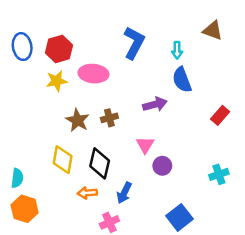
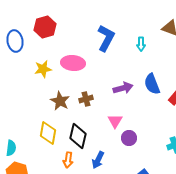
red hexagon: (59, 49) -> (45, 27), moved
blue semicircle: (182, 80) -> (152, 84), moved
orange arrow: (87, 193) -> (68, 160), turned -77

